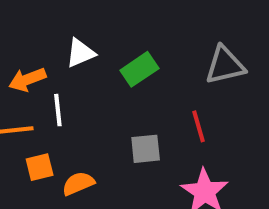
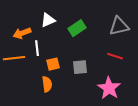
red line: (199, 126) -> (115, 56), moved, turned -56
orange square: (40, 167) -> (53, 64), moved
orange semicircle: (78, 183) -> (47, 84), turned 105

